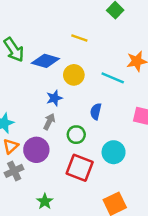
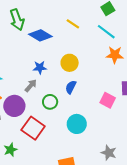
yellow circle: (74, 75) -> (70, 63), moved
cyan line: (113, 78) -> (106, 32), moved
red square: (80, 168) -> (33, 128), moved

